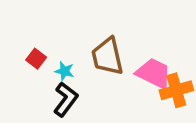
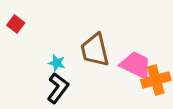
red square: (36, 59) -> (16, 24), moved

